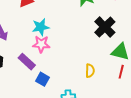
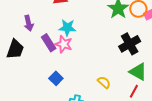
purple rectangle: (27, 62) -> (49, 43), moved
yellow semicircle: (90, 71) -> (104, 82), turned -64

